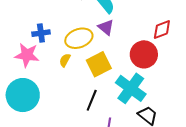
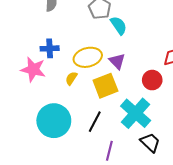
purple triangle: (106, 27) -> (117, 61), moved
red circle: (144, 54) -> (152, 80), size x0.7
cyan circle: (23, 95) -> (54, 121), moved

